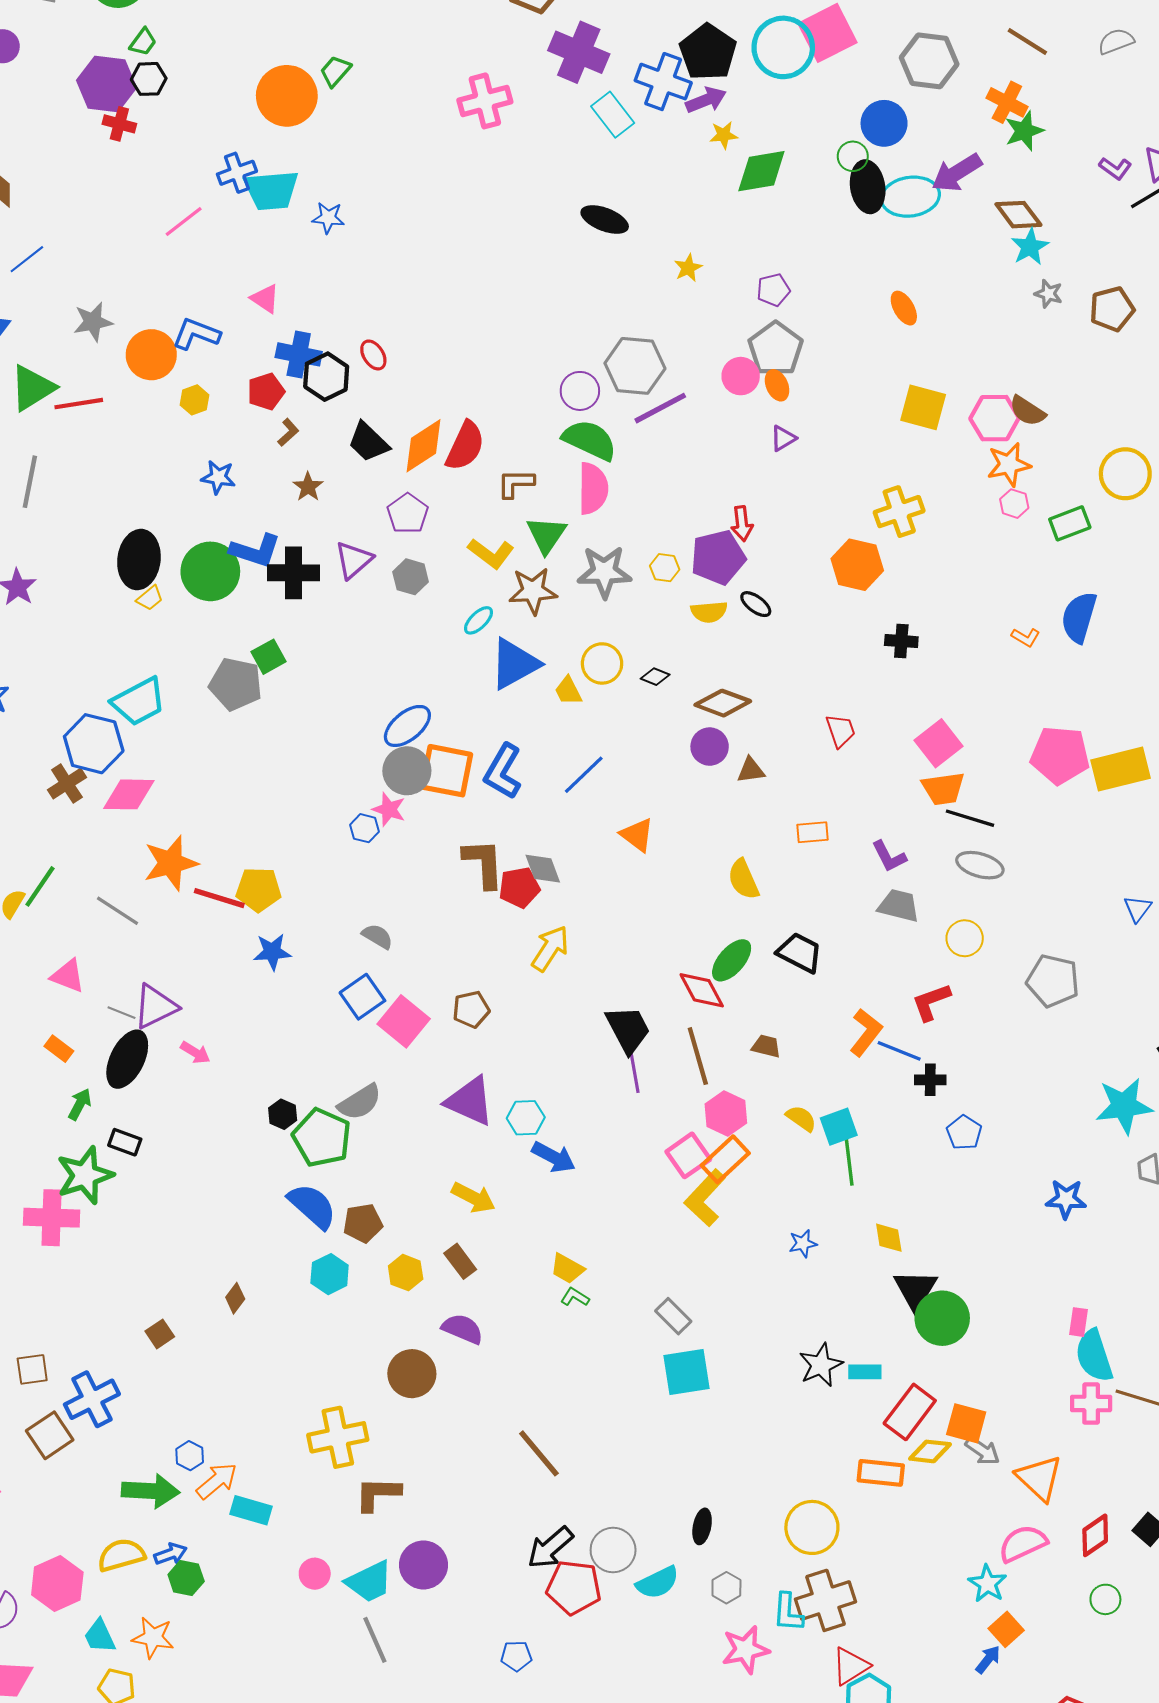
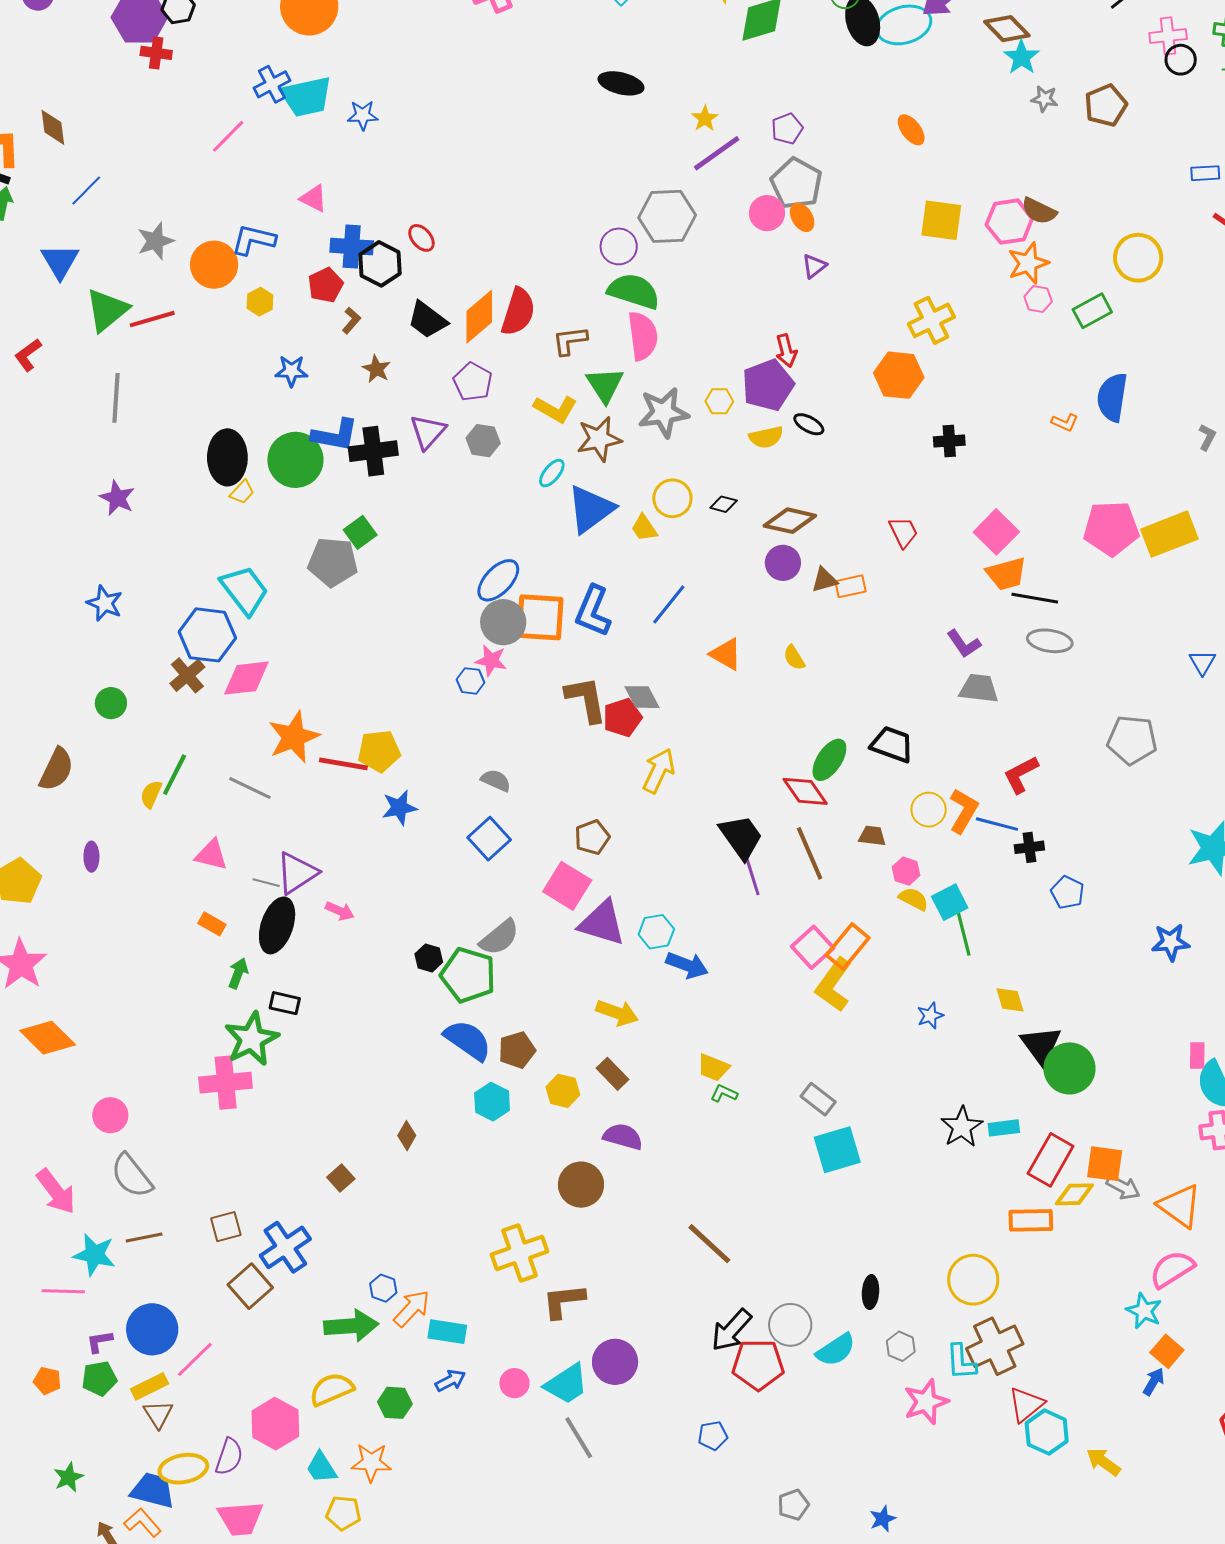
purple line: (660, 408) -> (717, 153), moved
cyan trapezoid: (139, 702) -> (244, 590), turned -92
orange rectangle: (813, 832) -> (850, 586), moved
yellow semicircle: (743, 879) -> (794, 658), moved, size x0.7
yellow circle: (965, 938) -> (929, 810), moved
pink square: (404, 1021) -> (567, 886), moved
pink hexagon: (726, 1114) -> (906, 871), moved, size x0.7
blue arrow: (170, 1554) -> (450, 1381), moved

